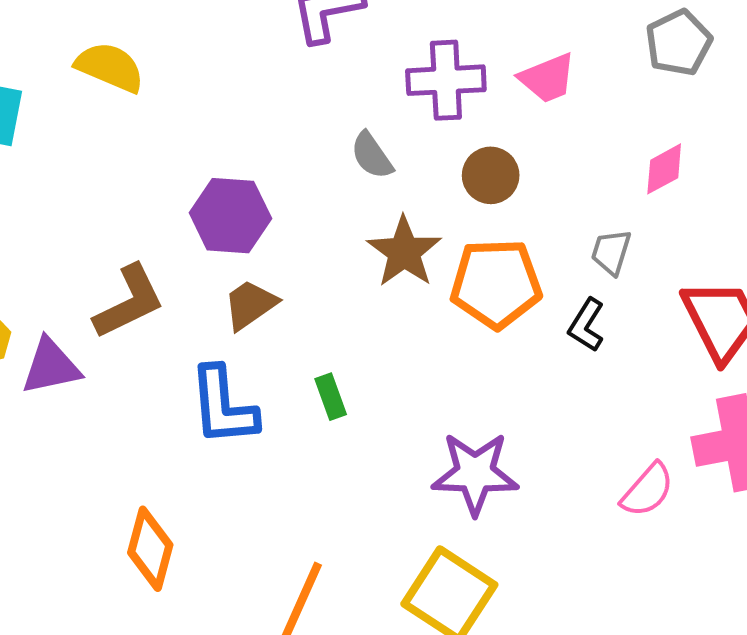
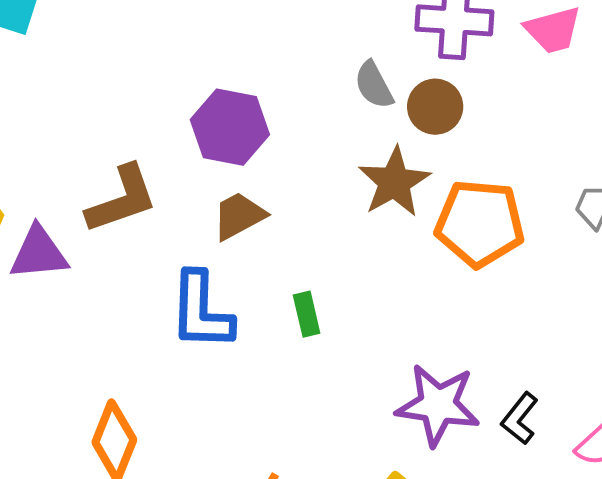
brown circle: (491, 175) -> (435, 107), moved
black L-shape: (586, 325) -> (520, 418), moved

